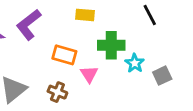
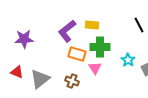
purple L-shape: (29, 25) -> (67, 31), moved
green cross: (111, 45) -> (100, 47), moved

